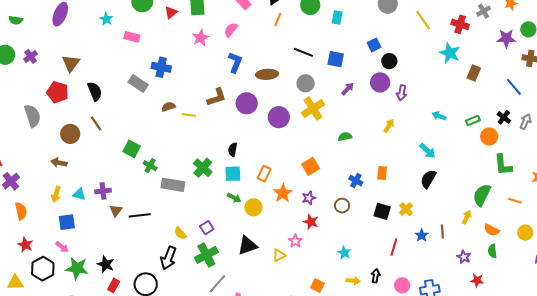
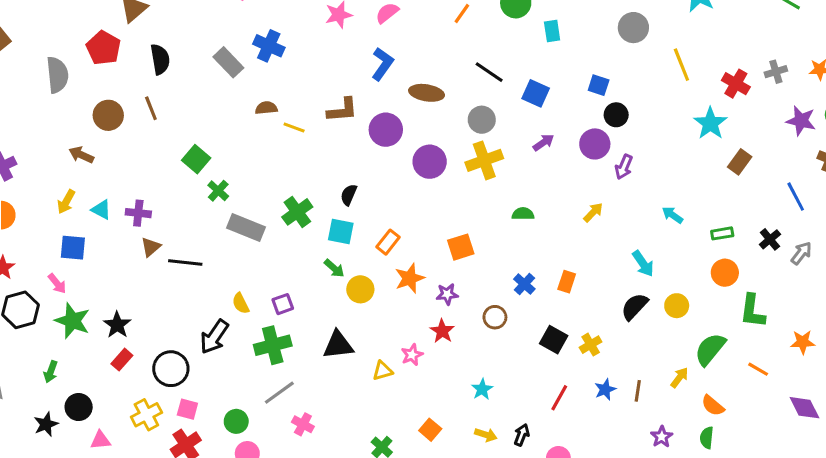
cyan rectangle: (337, 18) -> (552, 31), turned -32
blue square: (374, 45) -> (599, 85), turned 32
orange circle: (489, 137) -> (725, 273), moved
yellow circle: (525, 233) -> (677, 306), moved

